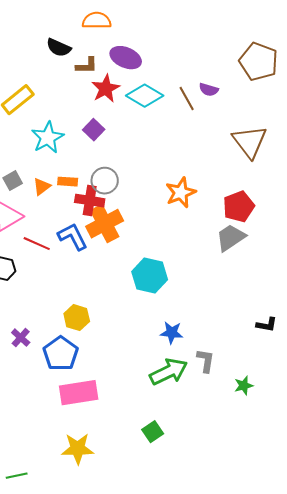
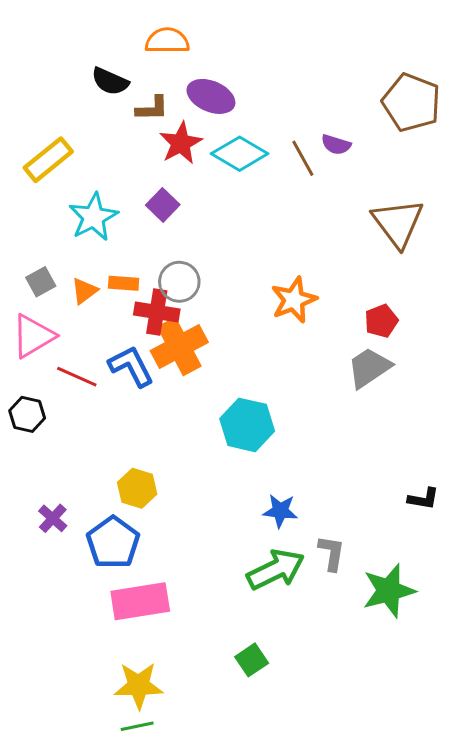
red pentagon: (239, 207) -> (381, 321), size x0.7
green star: (244, 386) -> (389, 591), size x1.8
green line: (17, 476) -> (137, 726), moved

